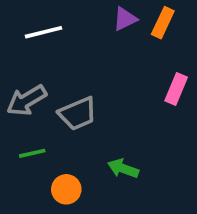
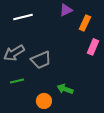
orange rectangle: (163, 23) -> (85, 23), moved
orange circle: (66, 189) -> (44, 101), moved

